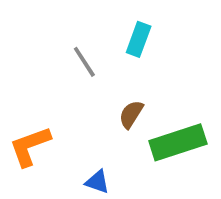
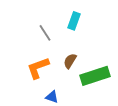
orange L-shape: (30, 146) -> (38, 68), moved

